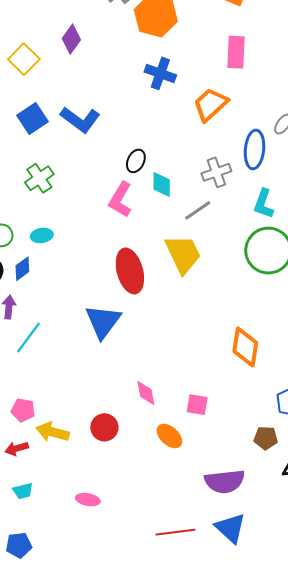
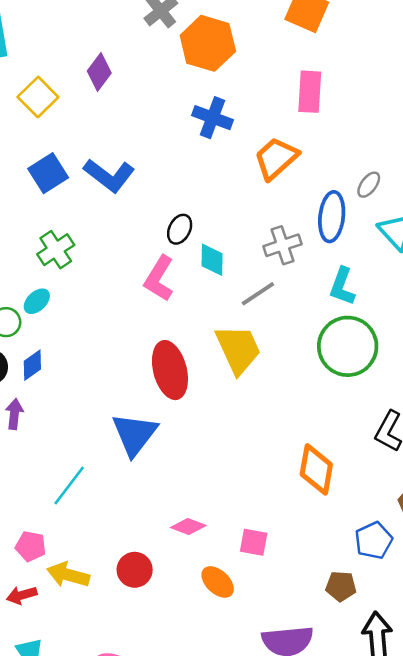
cyan ellipse: (42, 235) -> (37, 301), moved, turned -35
cyan line: (29, 338) -> (69, 486), moved
pink diamond: (146, 393) -> (188, 526), turned -60

